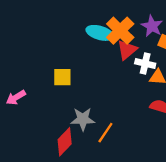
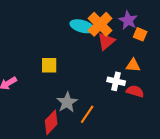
white cross: (145, 64) -> (116, 81), moved
gray star: (83, 119) -> (67, 102), turned -30

